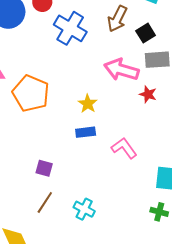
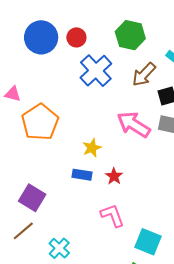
red star: (148, 94) -> (114, 176), moved
pink L-shape: (124, 148) -> (112, 215), moved
purple square: (44, 168) -> (32, 198), size x1.5

